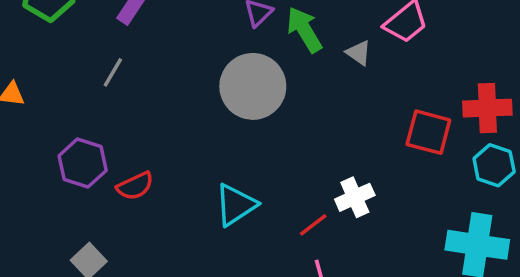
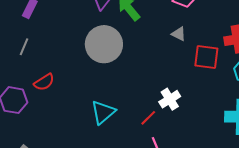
gray triangle: (359, 53) -> (179, 34), moved
red semicircle: (135, 186) -> (44, 82), moved

